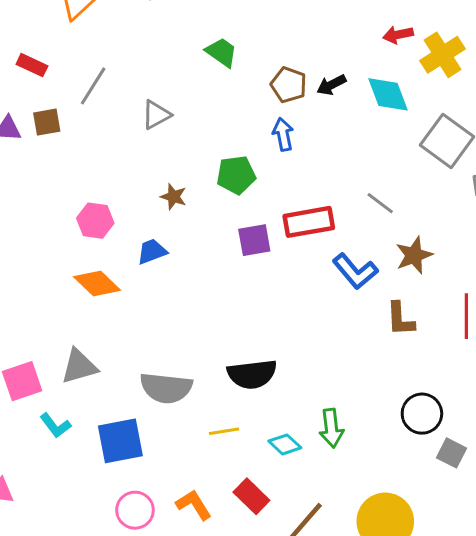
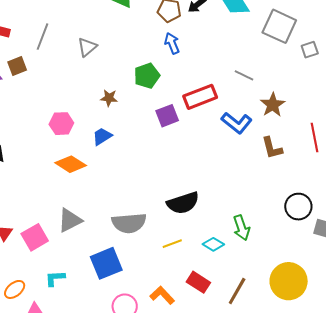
cyan L-shape: (55, 426) -> (55, 278), moved, turned 135

